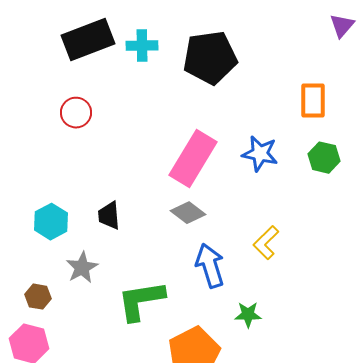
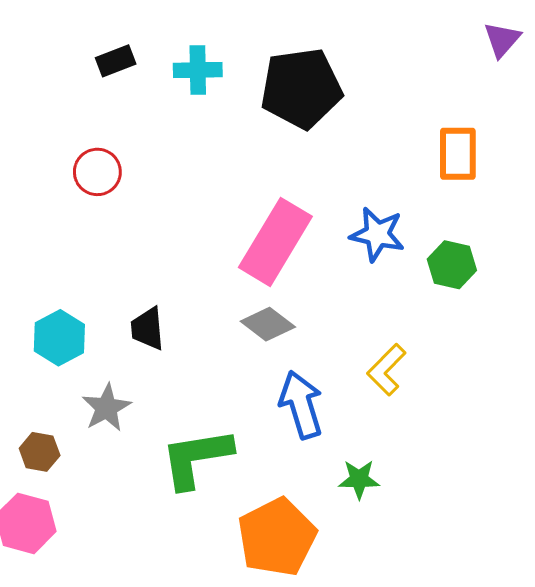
black rectangle: (88, 40) -> (116, 61), size x0.5
green hexagon: (324, 158) -> (452, 265), moved

